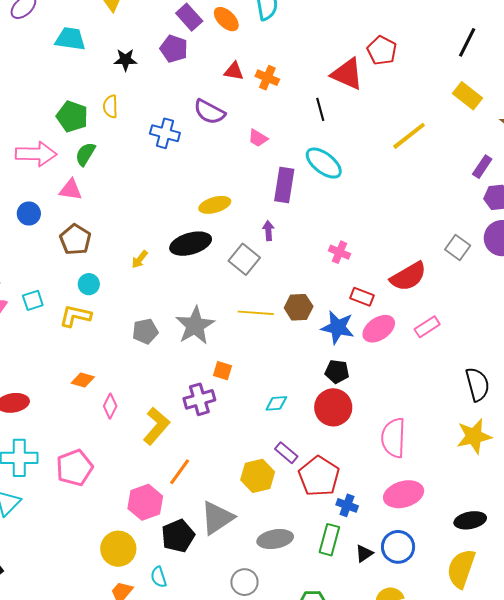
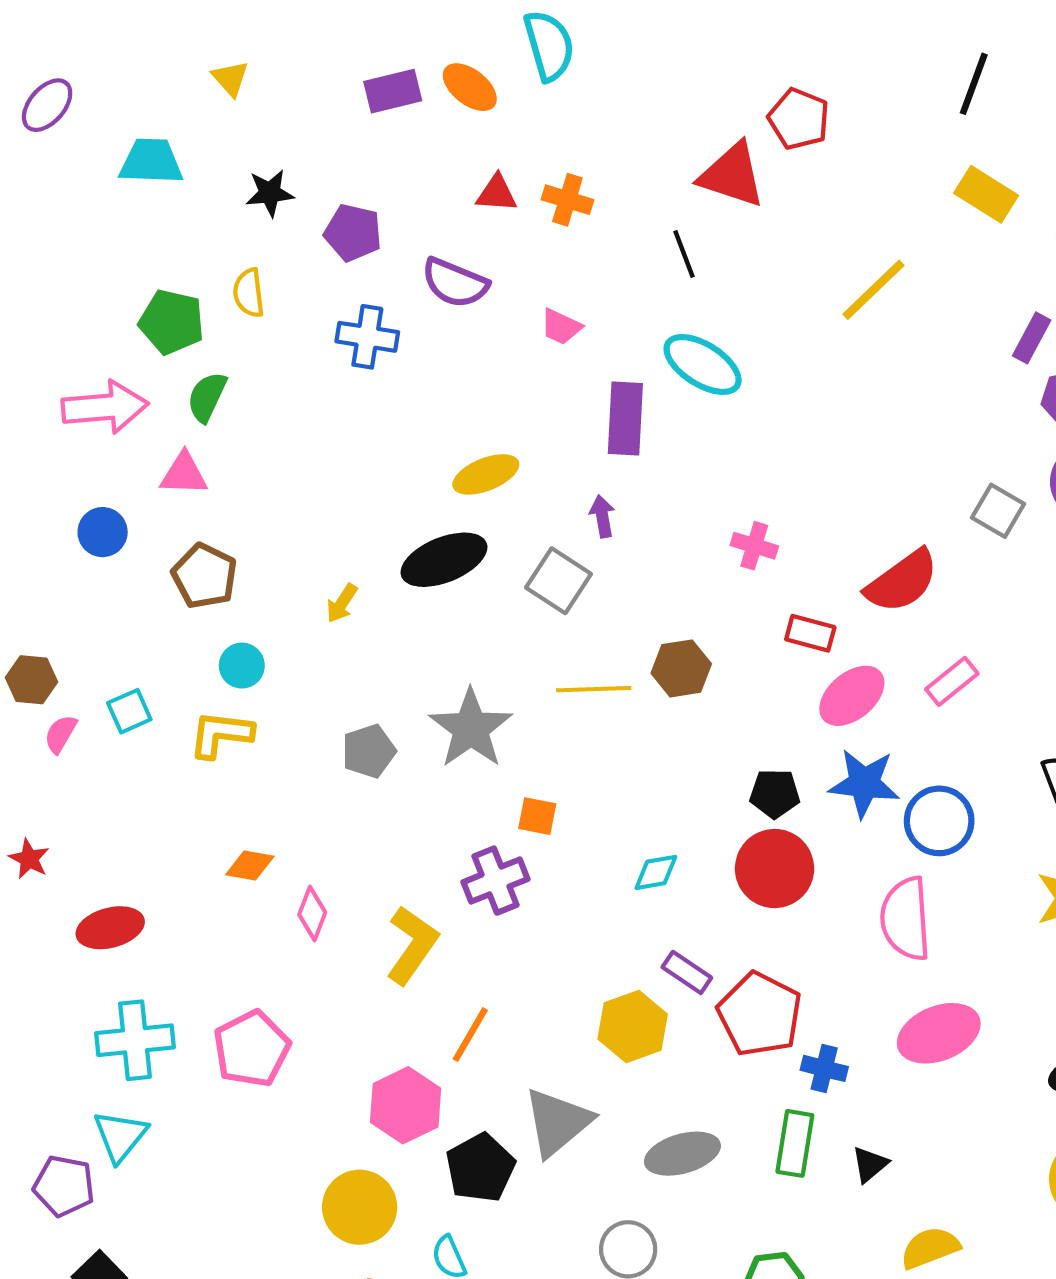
purple rectangle: (189, 17) -> (393, 91), turned -56
purple pentagon: (174, 49) -> (353, 233), moved
blue star: (338, 327) -> (864, 783), moved
blue circle: (398, 547) -> (939, 821), moved

